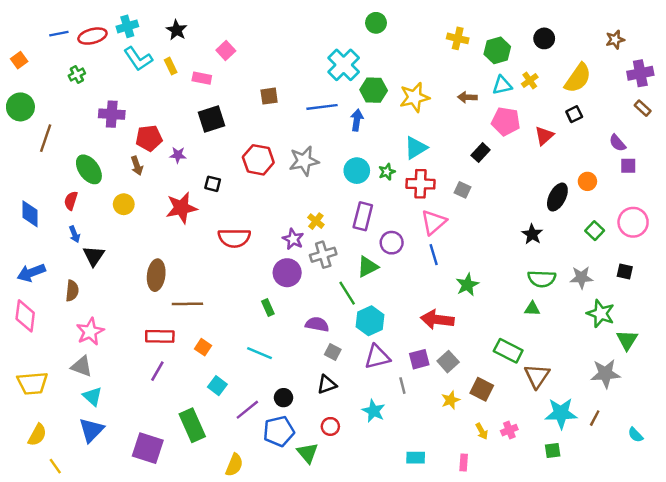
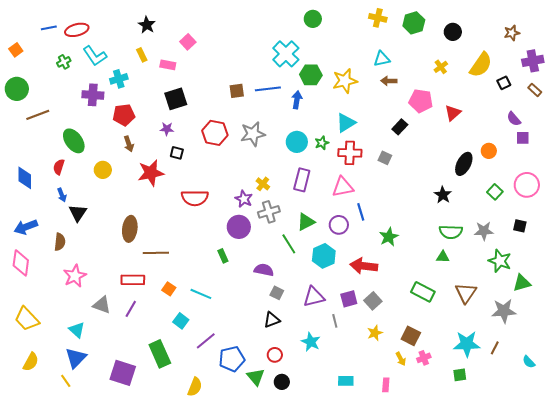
cyan cross: (127, 26) -> (119, 79), moved
yellow cross: (458, 38) -> (378, 18), moved
green hexagon: (497, 50) -> (414, 23), moved
cyan L-shape: (138, 59) -> (95, 56), moved
cyan triangle: (502, 85) -> (382, 59), moved
brown square: (269, 96) -> (237, 91), moved
black square: (574, 114) -> (504, 83), moved
brown line: (46, 138) -> (38, 115), turned 50
purple star: (178, 155) -> (167, 129), moved
brown arrow: (137, 166) -> (129, 144), moved
pink triangle: (434, 222) -> (343, 187), moved, turned 30
purple circle: (392, 243) -> (339, 225), moved
cyan hexagon: (370, 321) -> (324, 256), moved
green triangle: (627, 340) -> (522, 283), turned 42
cyan line: (259, 353) -> (201, 294), moved
gray triangle: (82, 366) -> (102, 305), moved
brown triangle: (537, 376) -> (466, 293), moved
yellow trapezoid: (32, 383) -> (27, 319), turned 52
brown square: (482, 389) -> (411, 336), moved
black circle: (284, 398) -> (282, 382), moved
yellow line: (55, 466) -> (66, 381), moved

